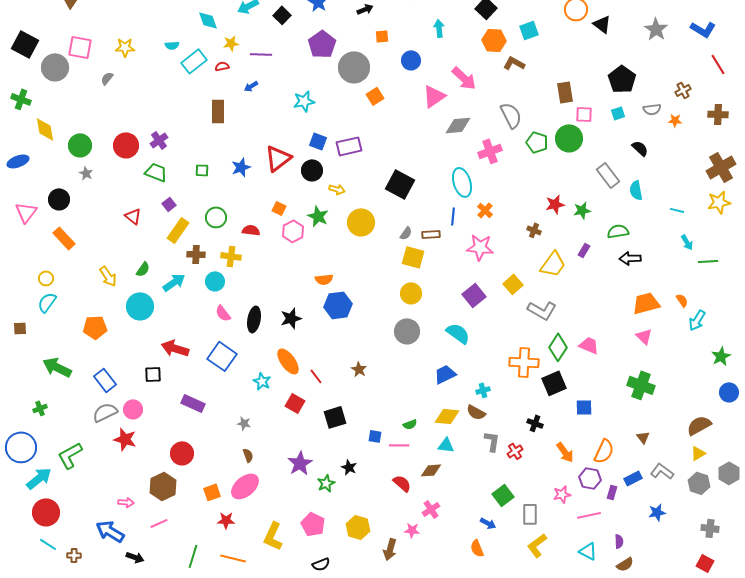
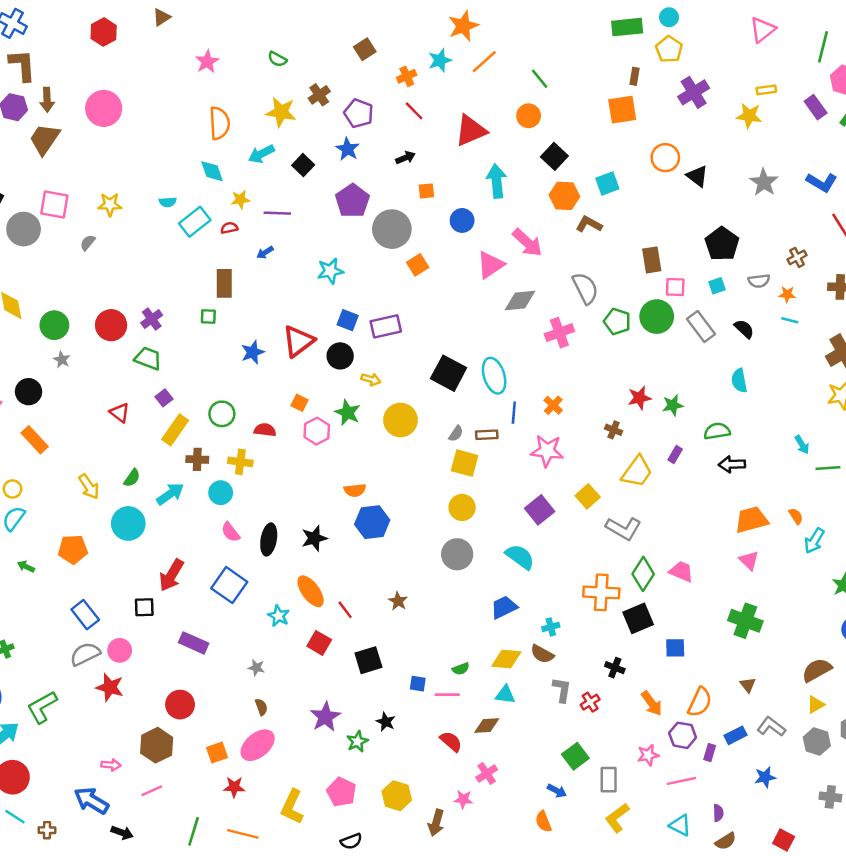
cyan arrow: (439, 28) -> (497, 181), size x1.5
green square: (202, 170) -> (208, 317), moved
gray rectangle: (608, 175) -> (701, 326), moved
cyan ellipse: (462, 182) -> (494, 376), moved
cyan line: (677, 210) -> (790, 320), moved
red arrow: (175, 348) -> (171, 575), turned -76
green arrow: (57, 367) -> (26, 567), moved, size x0.5
red square: (705, 563) -> (784, 840), moved

